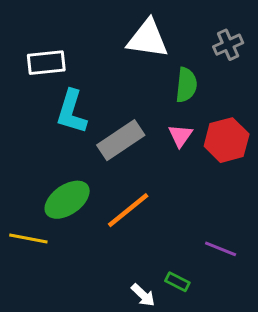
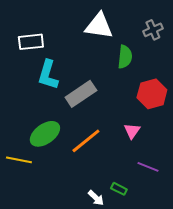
pink triangle: (180, 136) -> (132, 131), moved

